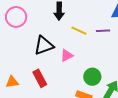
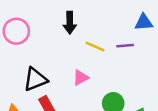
black triangle: (44, 46) -> (35, 79), moved

